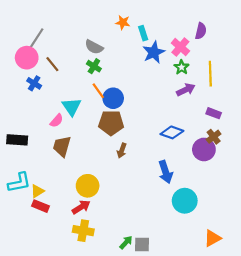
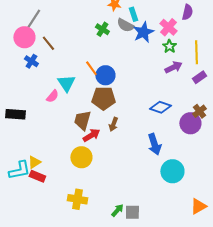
gray semicircle: (94, 47) -> (125, 25), moved
green cross: (94, 66) -> (102, 29), moved
purple rectangle: (214, 113) -> (199, 77), moved, turned -56
brown trapezoid: (62, 146) -> (82, 120), moved
cyan L-shape: (19, 183) -> (19, 170), moved
red arrow: (81, 207) -> (91, 135), moved

